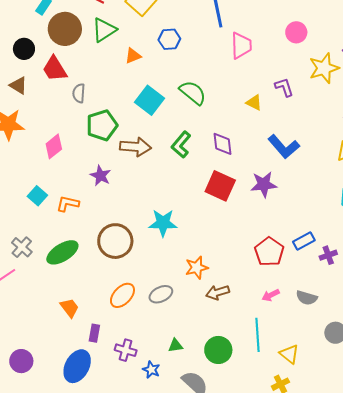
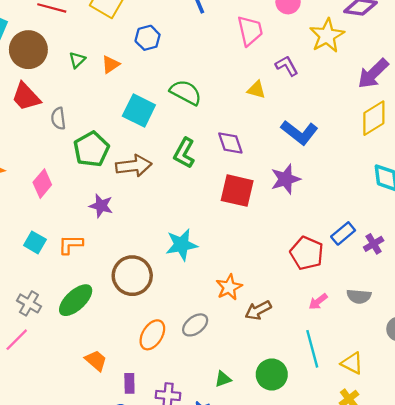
green triangle: (104, 30) -> (77, 60), moved, size x0.6
pink trapezoid: (241, 45) -> (250, 31), moved

